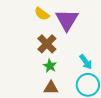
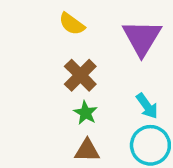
purple triangle: (67, 20) -> (142, 38), moved

